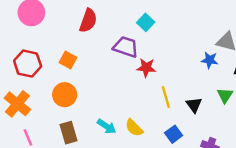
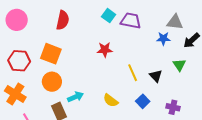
purple trapezoid: (126, 47) -> (131, 21), moved
orange square: (68, 60) -> (51, 54), size x1.5
red star: (146, 68) -> (105, 50), moved
cyan arrow: (107, 126) -> (75, 97), moved, turned -49

